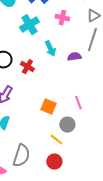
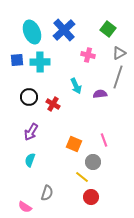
cyan cross: (29, 25) -> (40, 62), moved, turned 30
gray semicircle: (21, 156) -> (47, 193), size x0.7
red circle: (54, 162) -> (91, 197), moved

